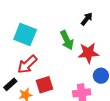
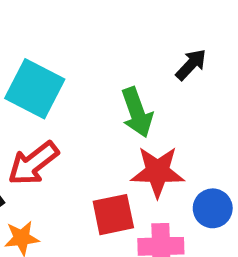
red star: (88, 53) -> (158, 172), moved
red square: (45, 85) -> (113, 215), moved

